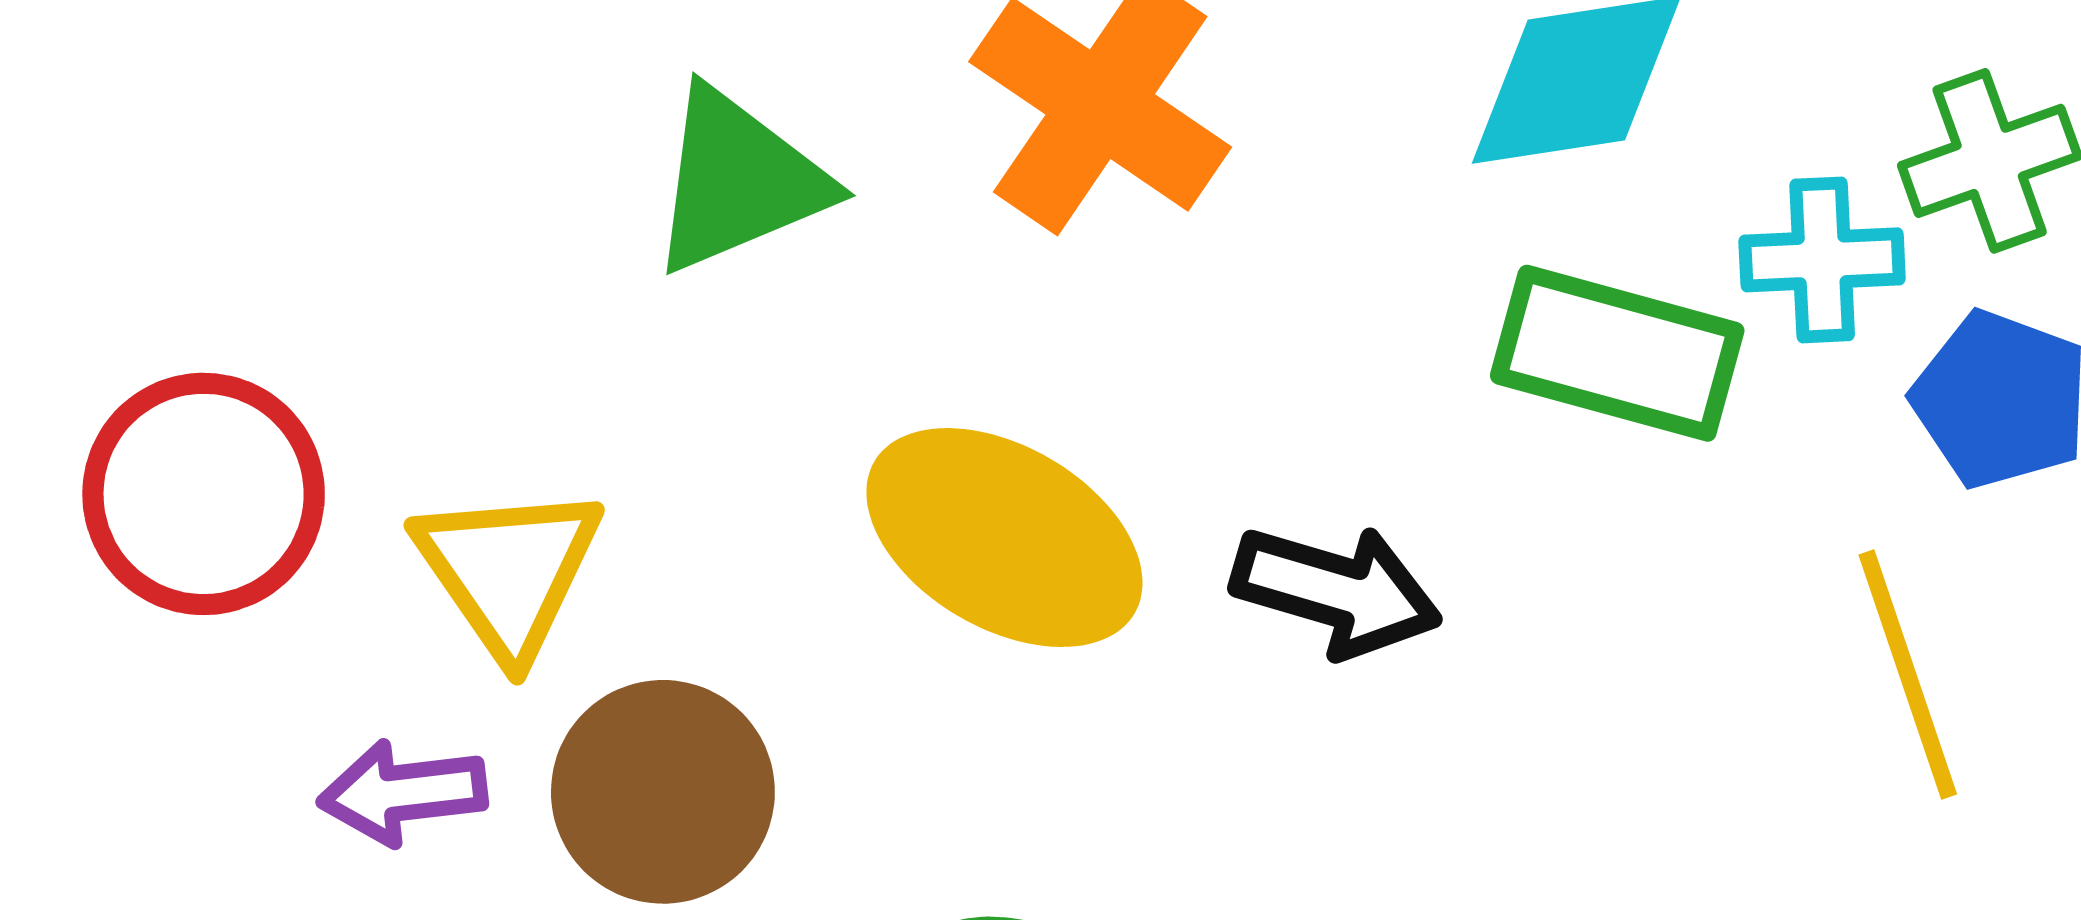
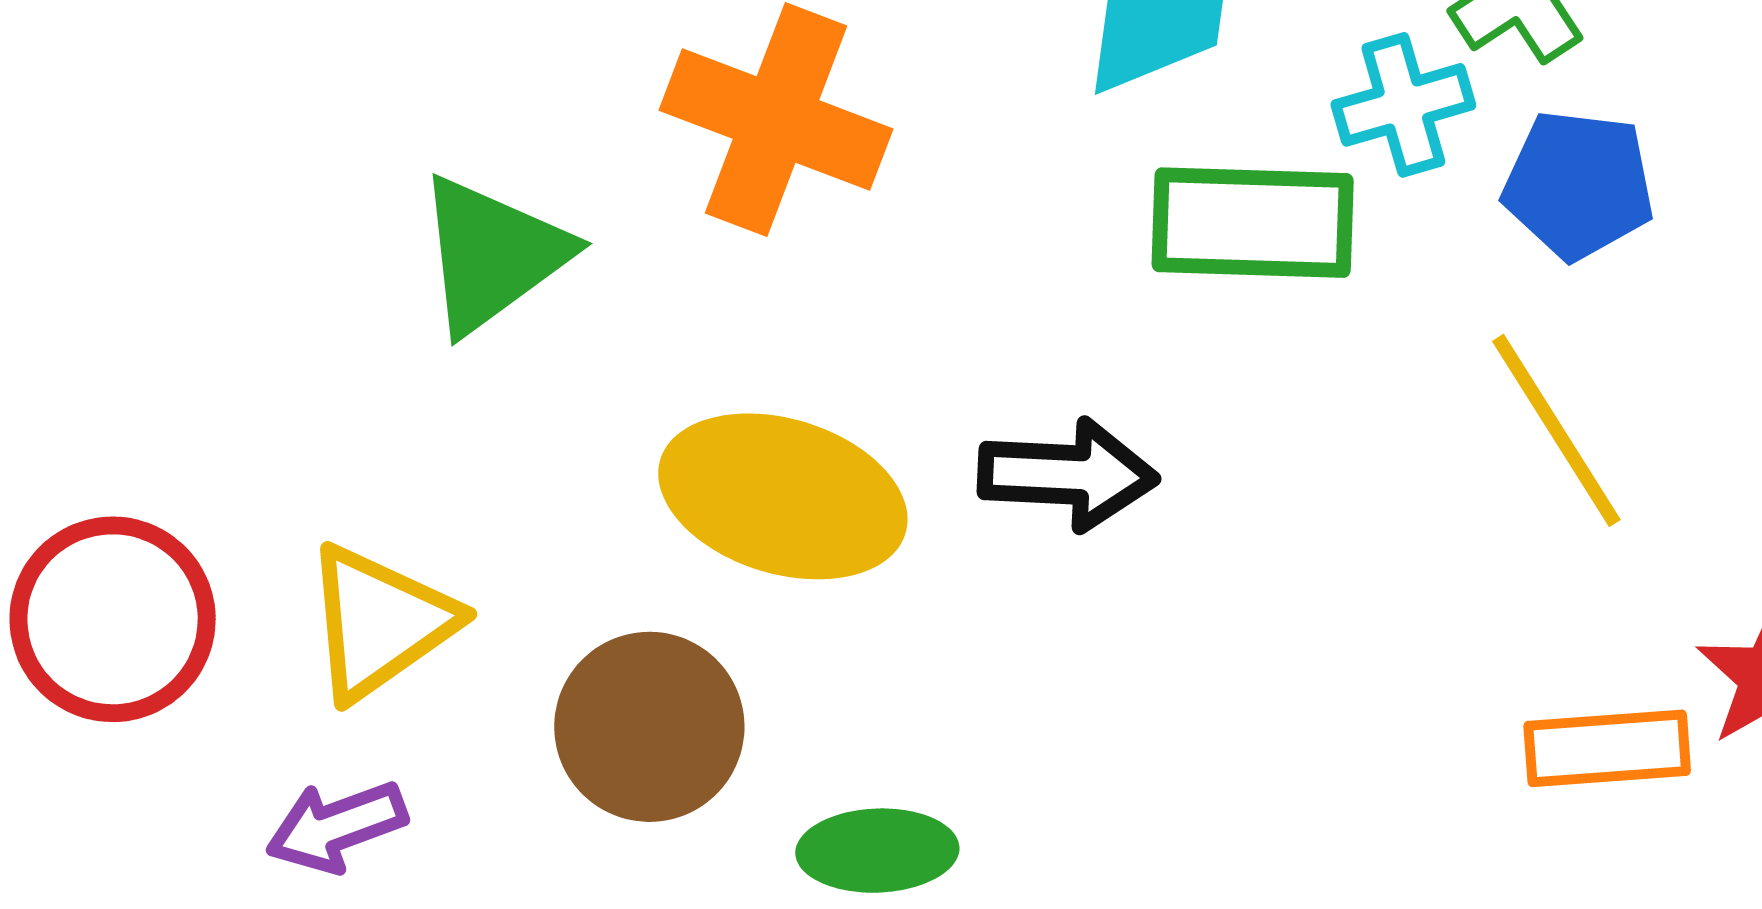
yellow triangle: (508, 571) -> (380, 622), turned 43
brown circle: (663, 792) -> (649, 727), moved

